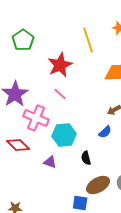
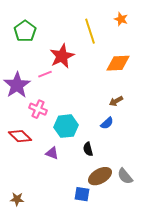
pink line: (60, 94) -> (45, 74), moved, turned -64
pink cross: (36, 118) -> (38, 109), size x0.7

